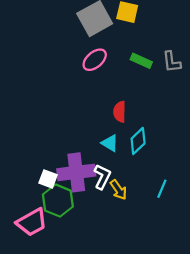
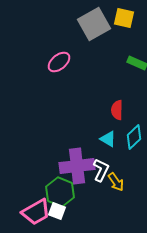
pink ellipse: (95, 60) -> (59, 62), moved
white square: (48, 179) -> (57, 211), moved

